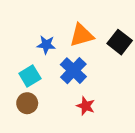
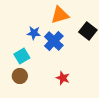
orange triangle: (82, 35) -> (60, 15), moved
blue cross: (73, 71) -> (54, 41), moved

